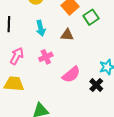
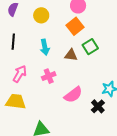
green square: (91, 17) -> (90, 47), moved

